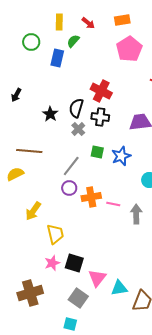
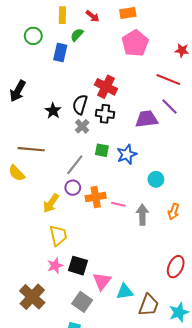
black arrow: (16, 95) -> (18, 91), size x1.5
yellow semicircle: (15, 174) -> (17, 173), turned -108
yellow arrow: (33, 211) -> (51, 203), moved
brown cross: (30, 293) -> (32, 297), turned -30

